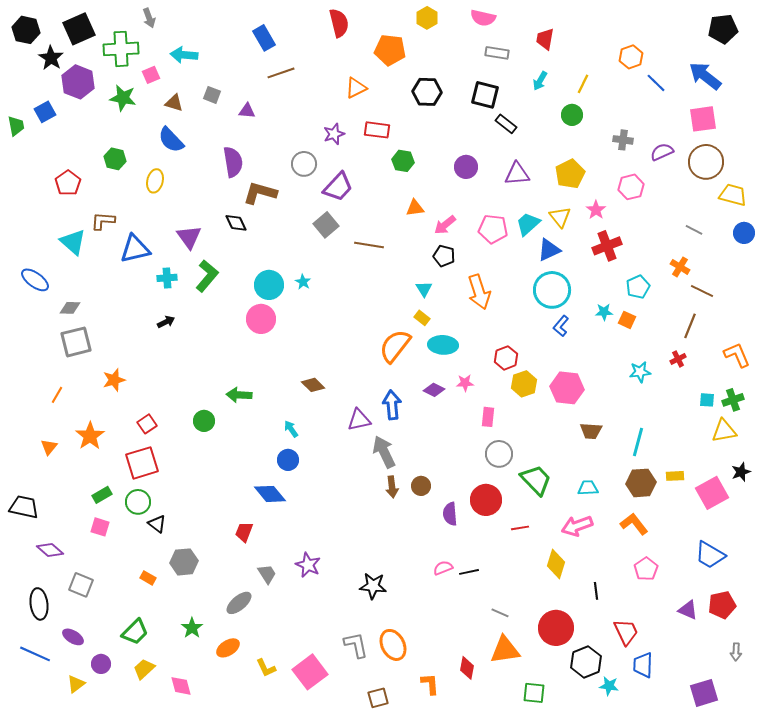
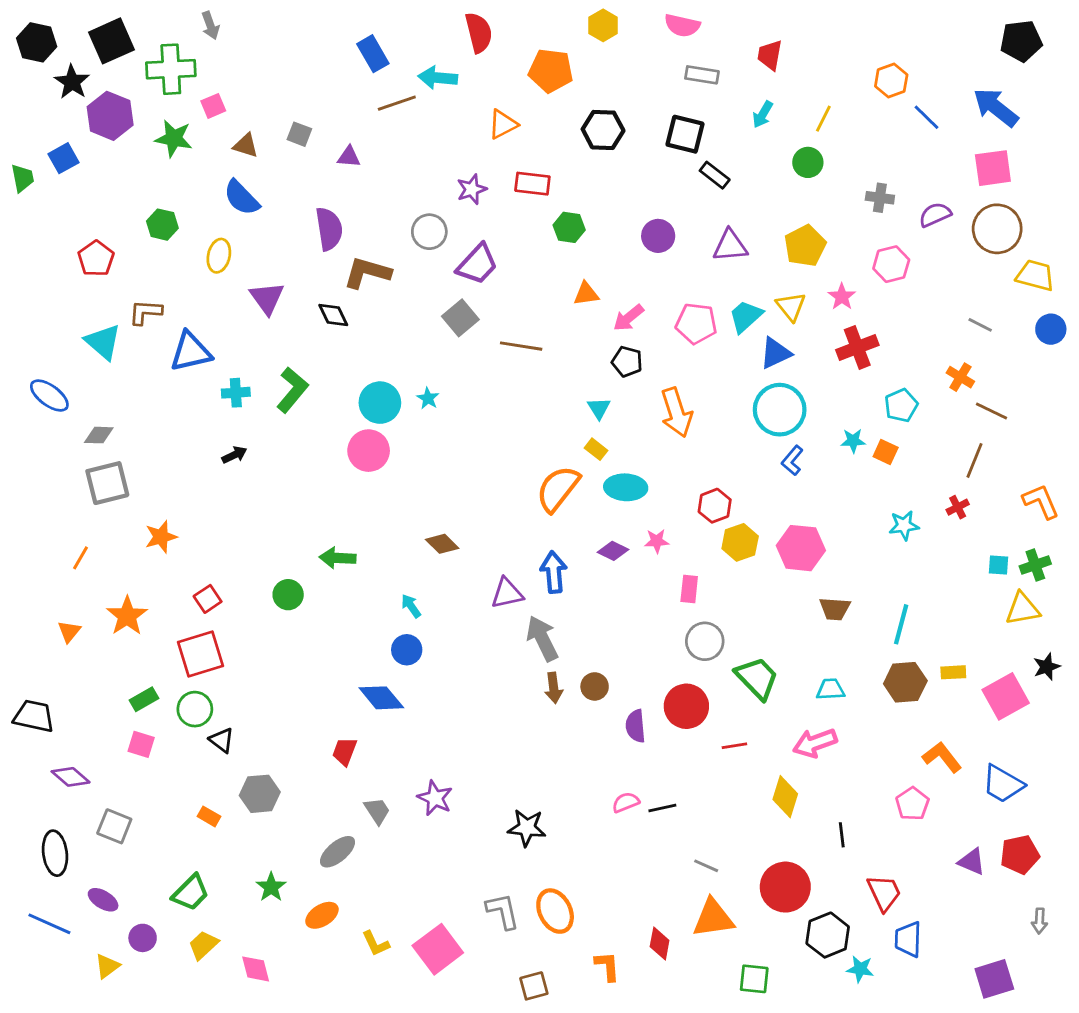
cyan arrow: (184, 55) -> (438, 78), moved
purple triangle: (189, 237) -> (267, 298), moved
orange L-shape: (634, 524) -> (942, 757), moved

